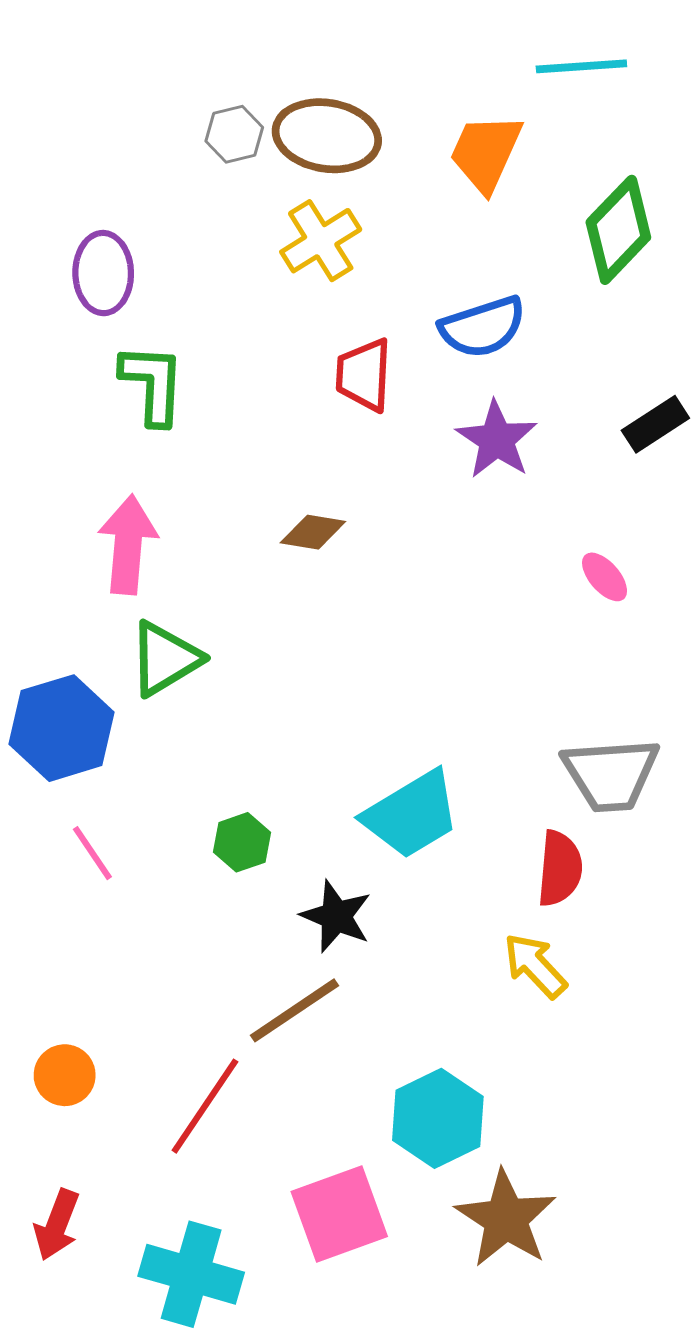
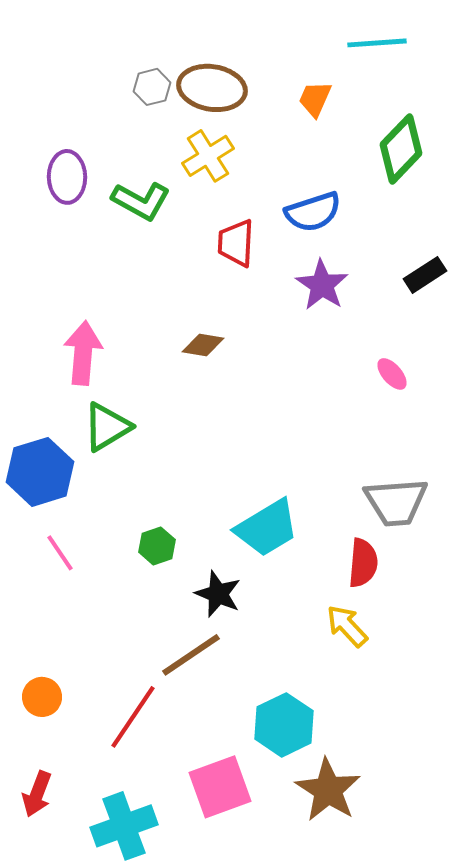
orange trapezoid: (486, 153) -> (315, 99), size x0.7
green L-shape: (153, 384) -> (141, 201), moved, turned 116
cyan cross: (191, 1274) -> (124, 826), turned -36

